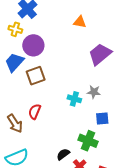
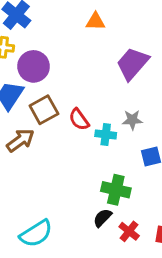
red semicircle: (35, 112) -> (79, 119), moved, turned -49
brown arrow: (15, 123) -> (20, 140), moved, turned -84
green cross: (88, 141) -> (116, 190), moved

